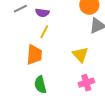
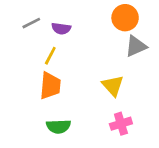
yellow line: (44, 32) -> (50, 56), moved
green semicircle: (40, 85) -> (58, 126), turned -78

